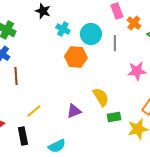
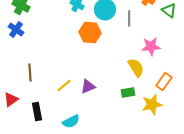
brown line: (16, 76) -> (30, 72), moved
yellow semicircle: (101, 97) -> (136, 67), moved
yellow line: (34, 111) -> (64, 85), moved

